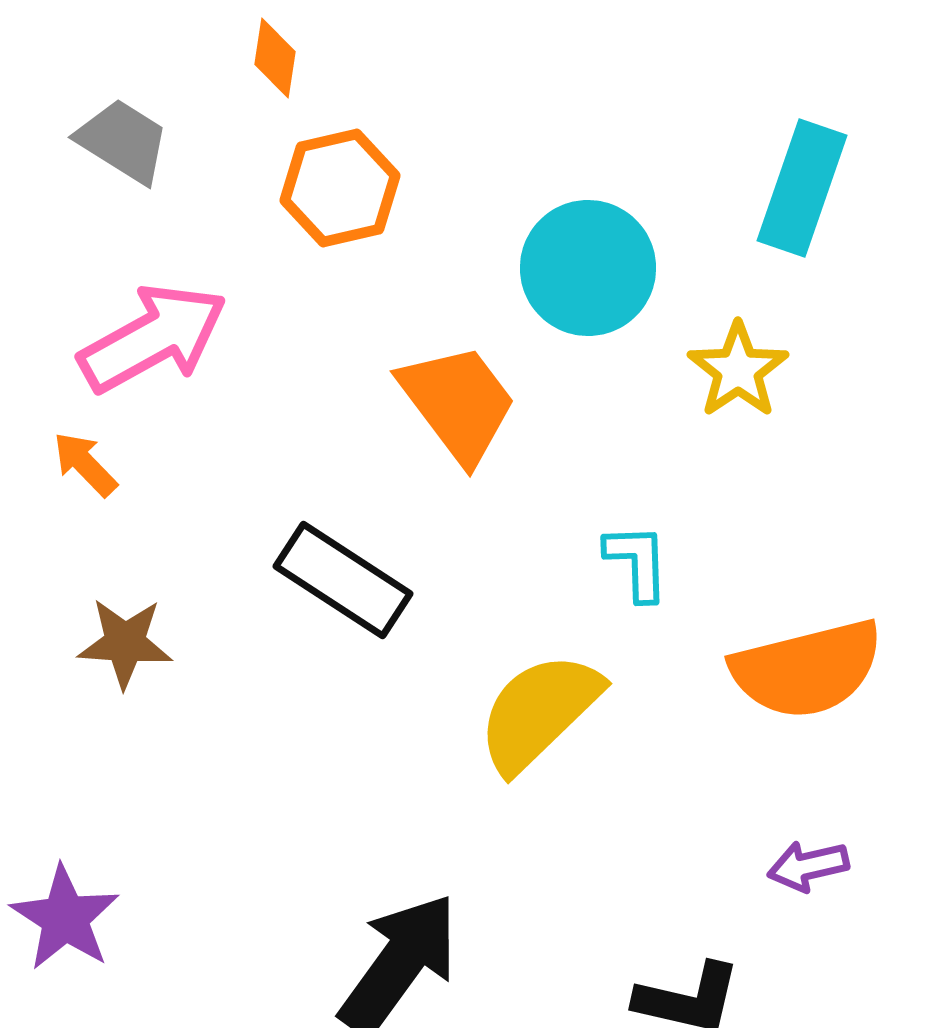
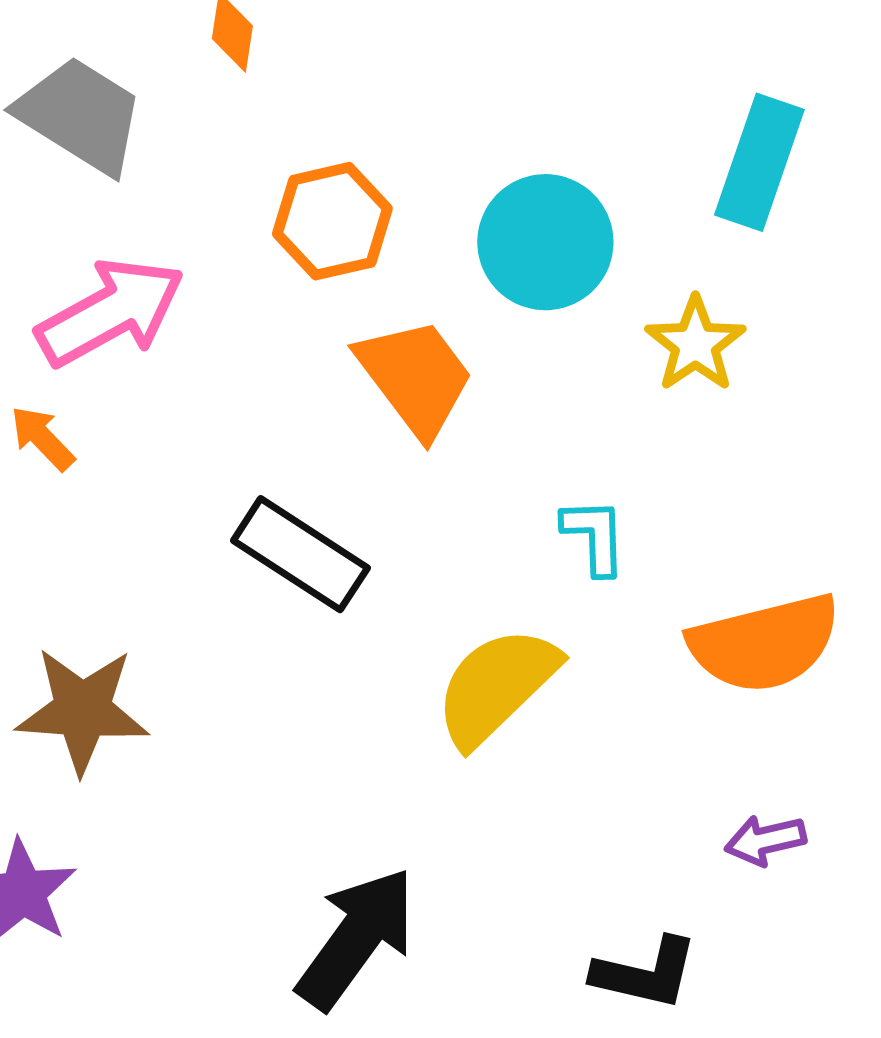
gray trapezoid: (123, 141) -> (80, 115), size x1.4
orange hexagon: (340, 188) -> (332, 221), moved
brown star: (125, 643) -> (82, 710), moved, size x1.4

